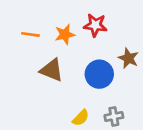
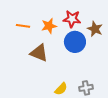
brown star: (128, 58) -> (95, 29), moved
blue circle: (99, 74) -> (75, 42), moved

